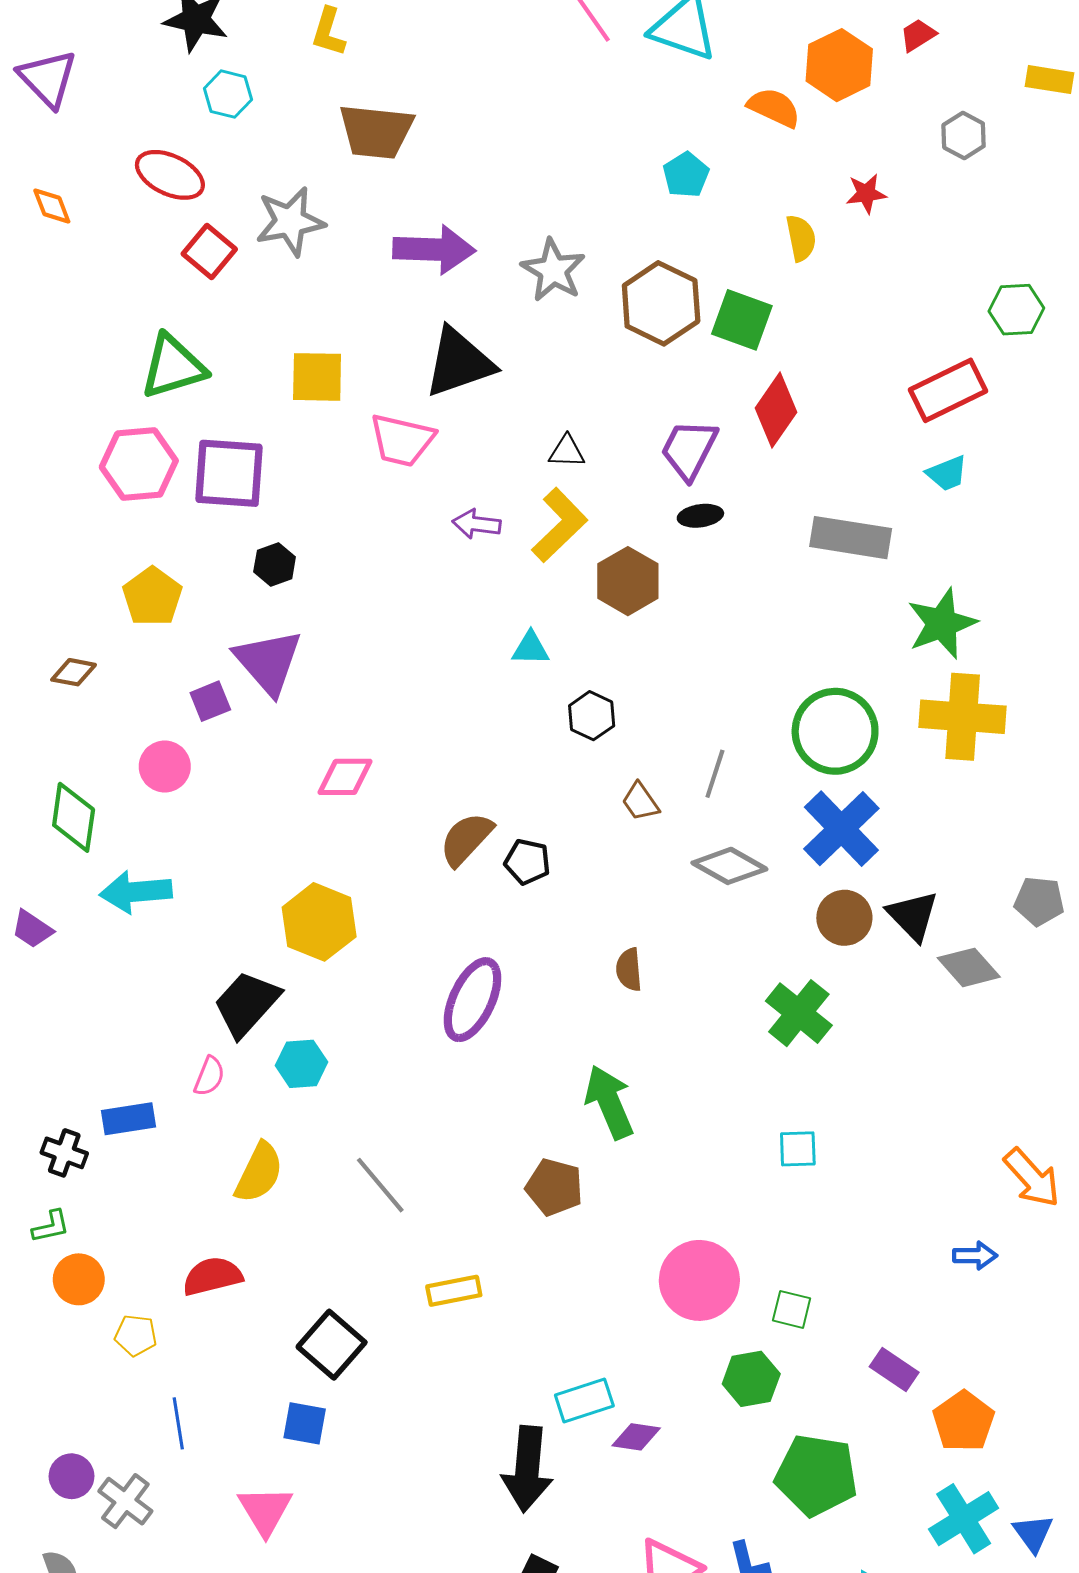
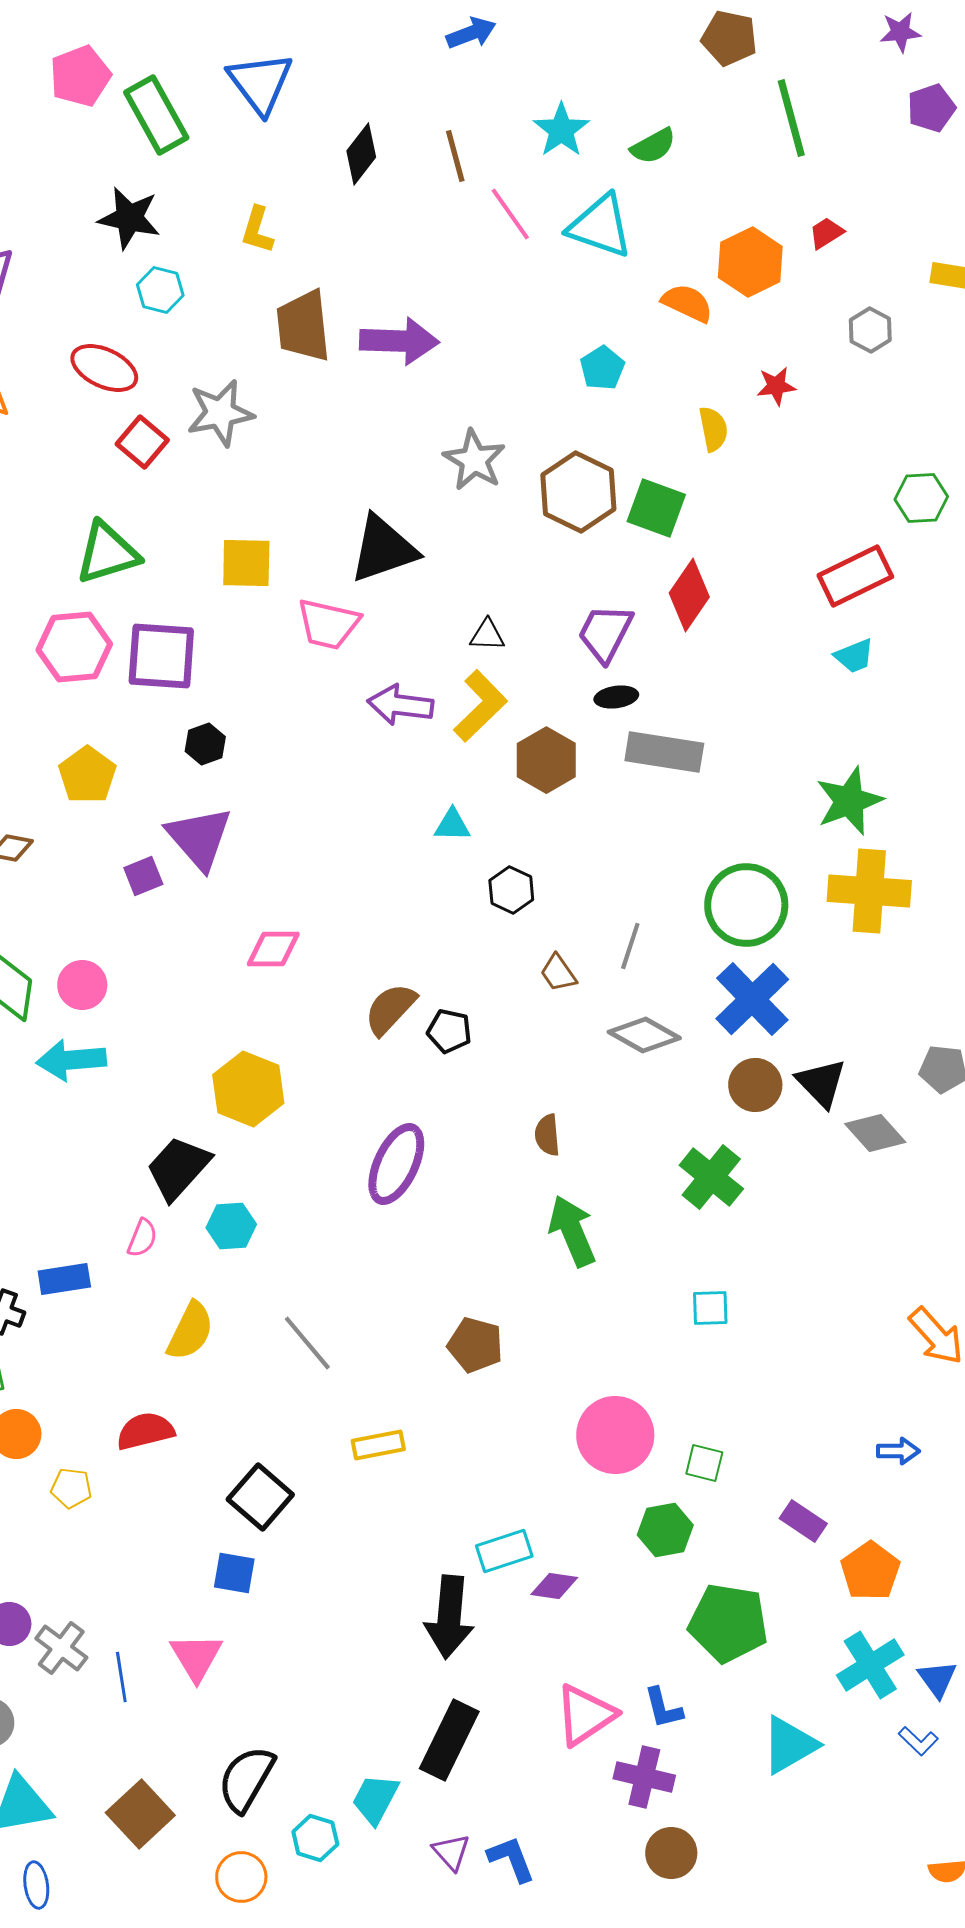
brown trapezoid: (376, 131) -> (303, 326), turned 78
purple arrow: (434, 249) -> (399, 341), moved
purple arrow: (477, 524) -> (400, 705), size x1.4
gray rectangle: (851, 538) -> (664, 752), moved
pink circle: (165, 766) -> (82, 985), moved
green arrow: (609, 1102) -> (572, 1231), moved
blue arrow: (975, 1256) -> (898, 1451), moved
blue line: (178, 1423) -> (121, 1677), moved

